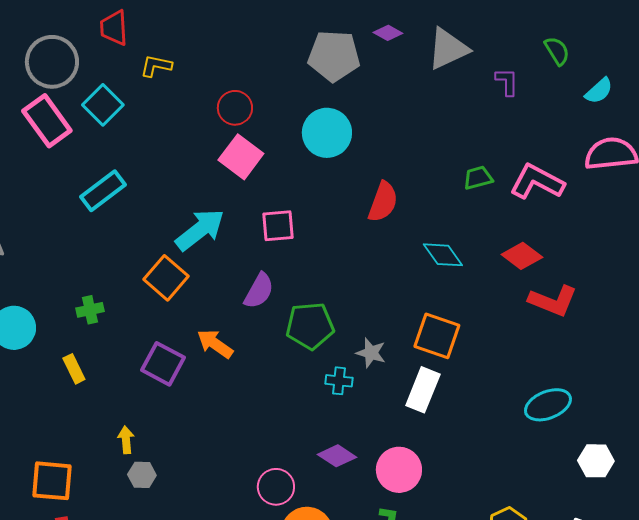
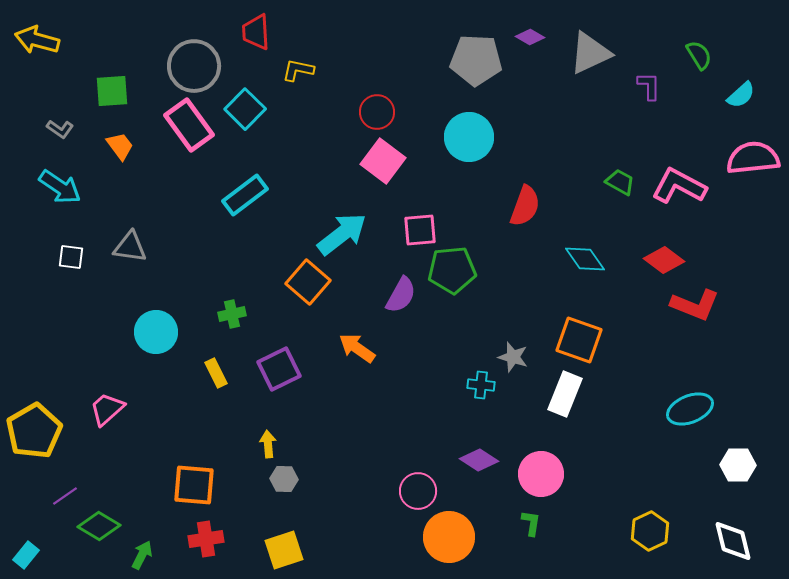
green trapezoid: (478, 178) -> (620, 182), turned 44
green pentagon: (310, 326) -> (452, 270), moved
purple square: (163, 364) -> (279, 369), moved, turned 36

